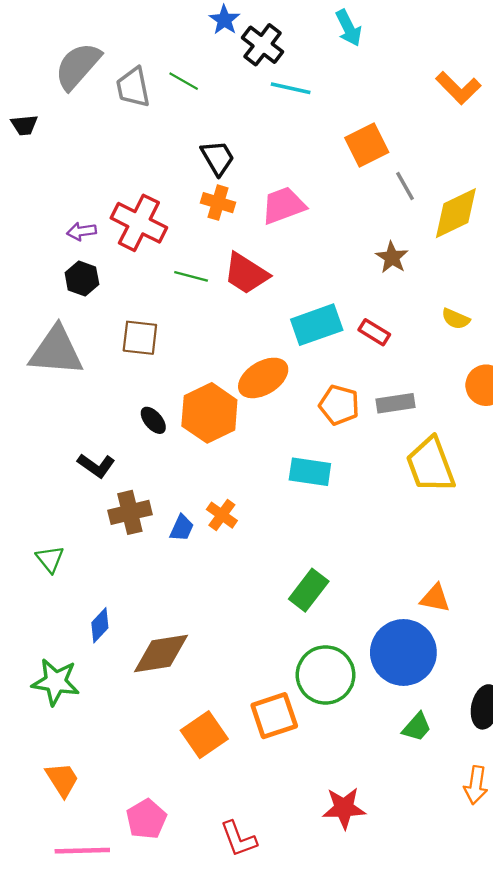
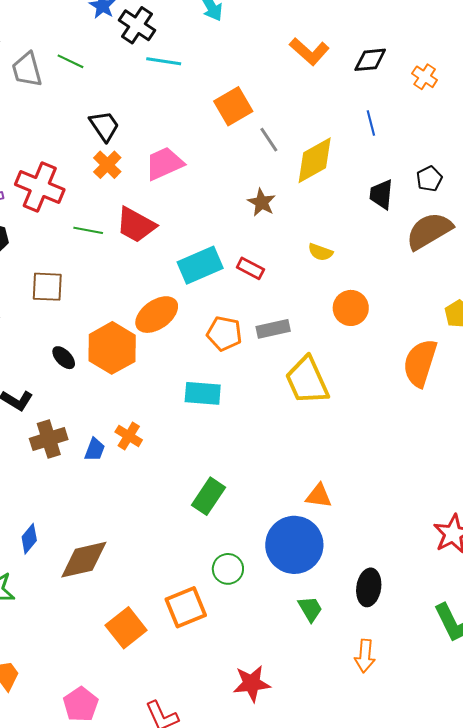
orange cross: (218, 203) -> (107, 165), turned 32
green circle: (326, 675) -> (228, 569), size x0.6
green trapezoid: (417, 727) -> (310, 609), turned -68

